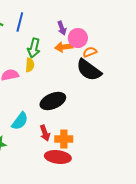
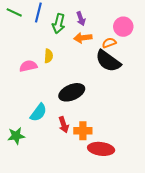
pink circle: (78, 38) -> (123, 27), moved
green arrow: (34, 48) -> (59, 24), moved
red ellipse: (58, 157) -> (101, 149), moved

